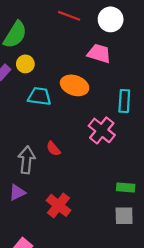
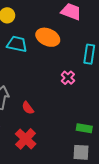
pink cross: (102, 130) -> (68, 78), size x0.6
red semicircle: (53, 149) -> (28, 108), moved

